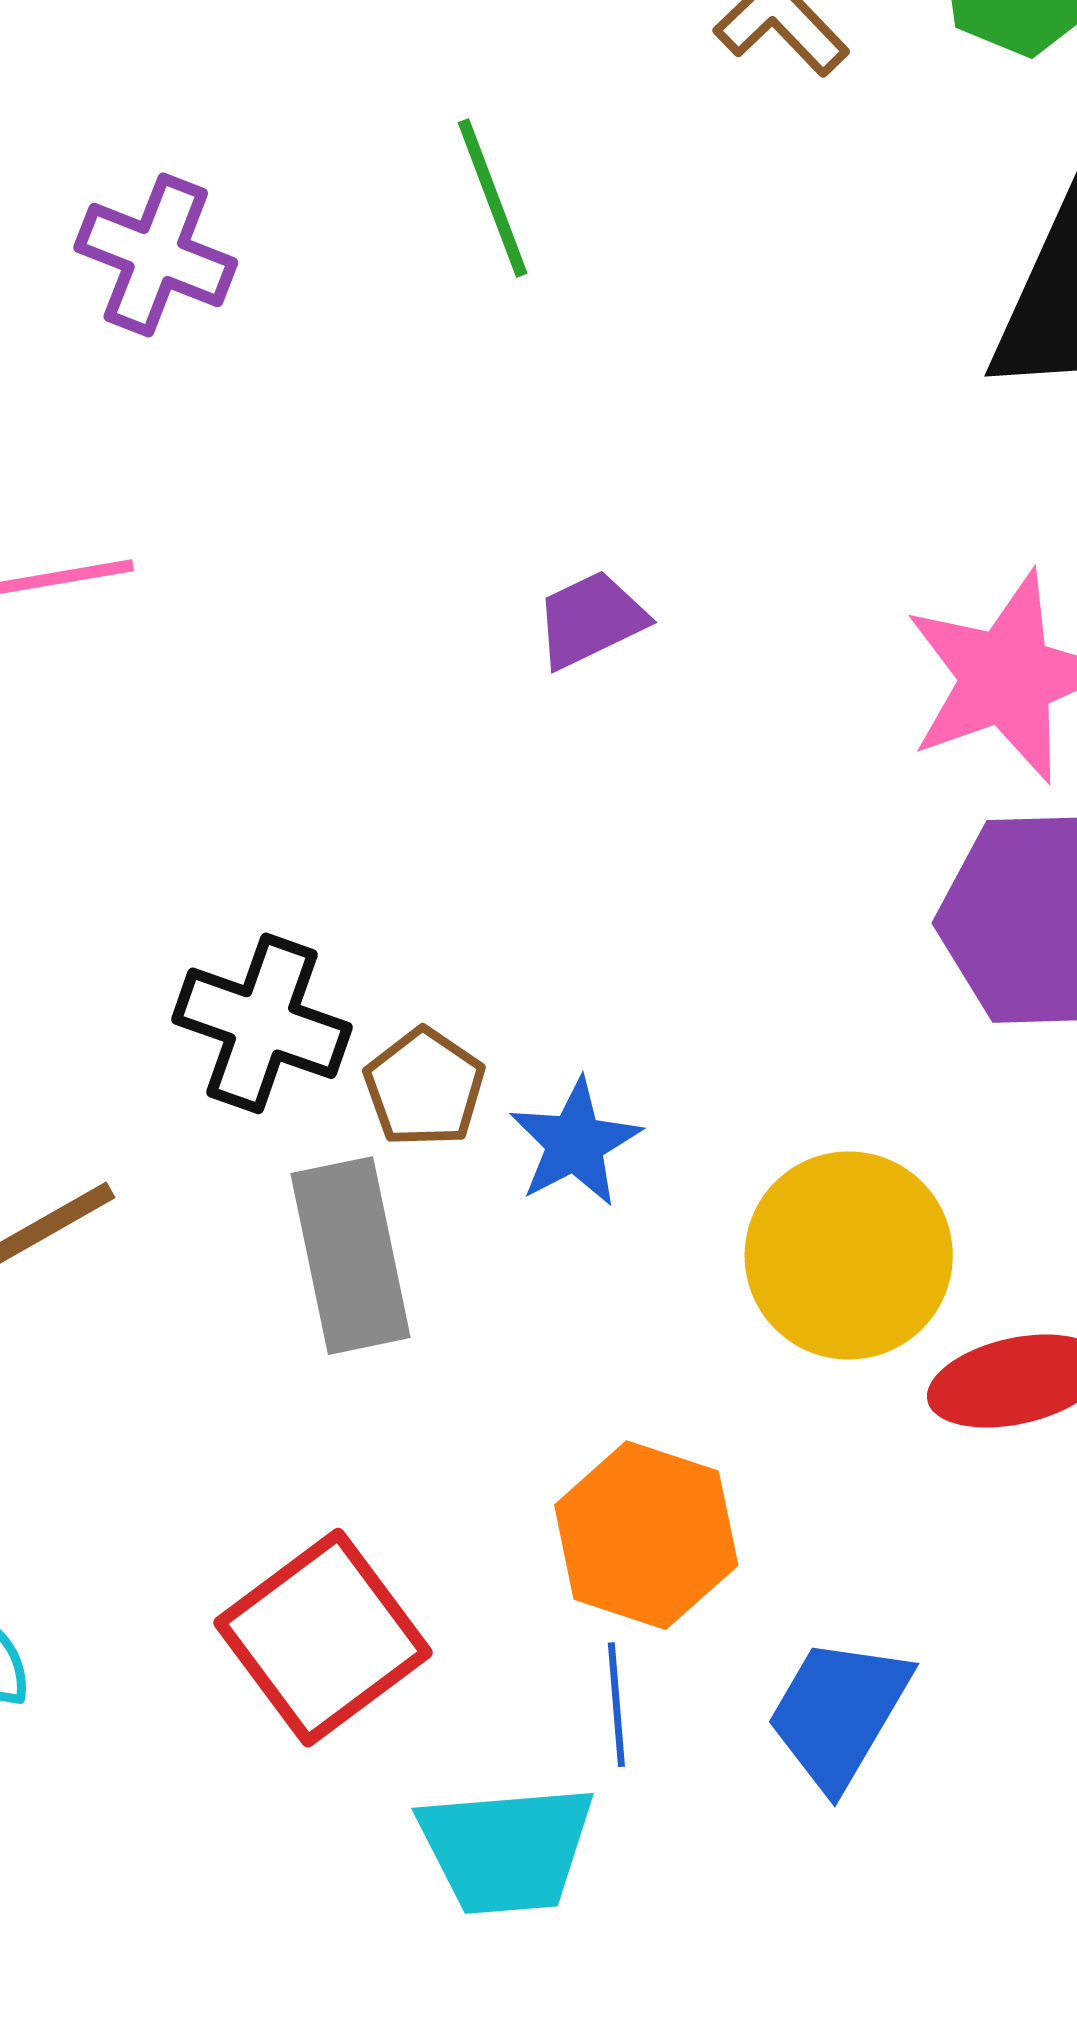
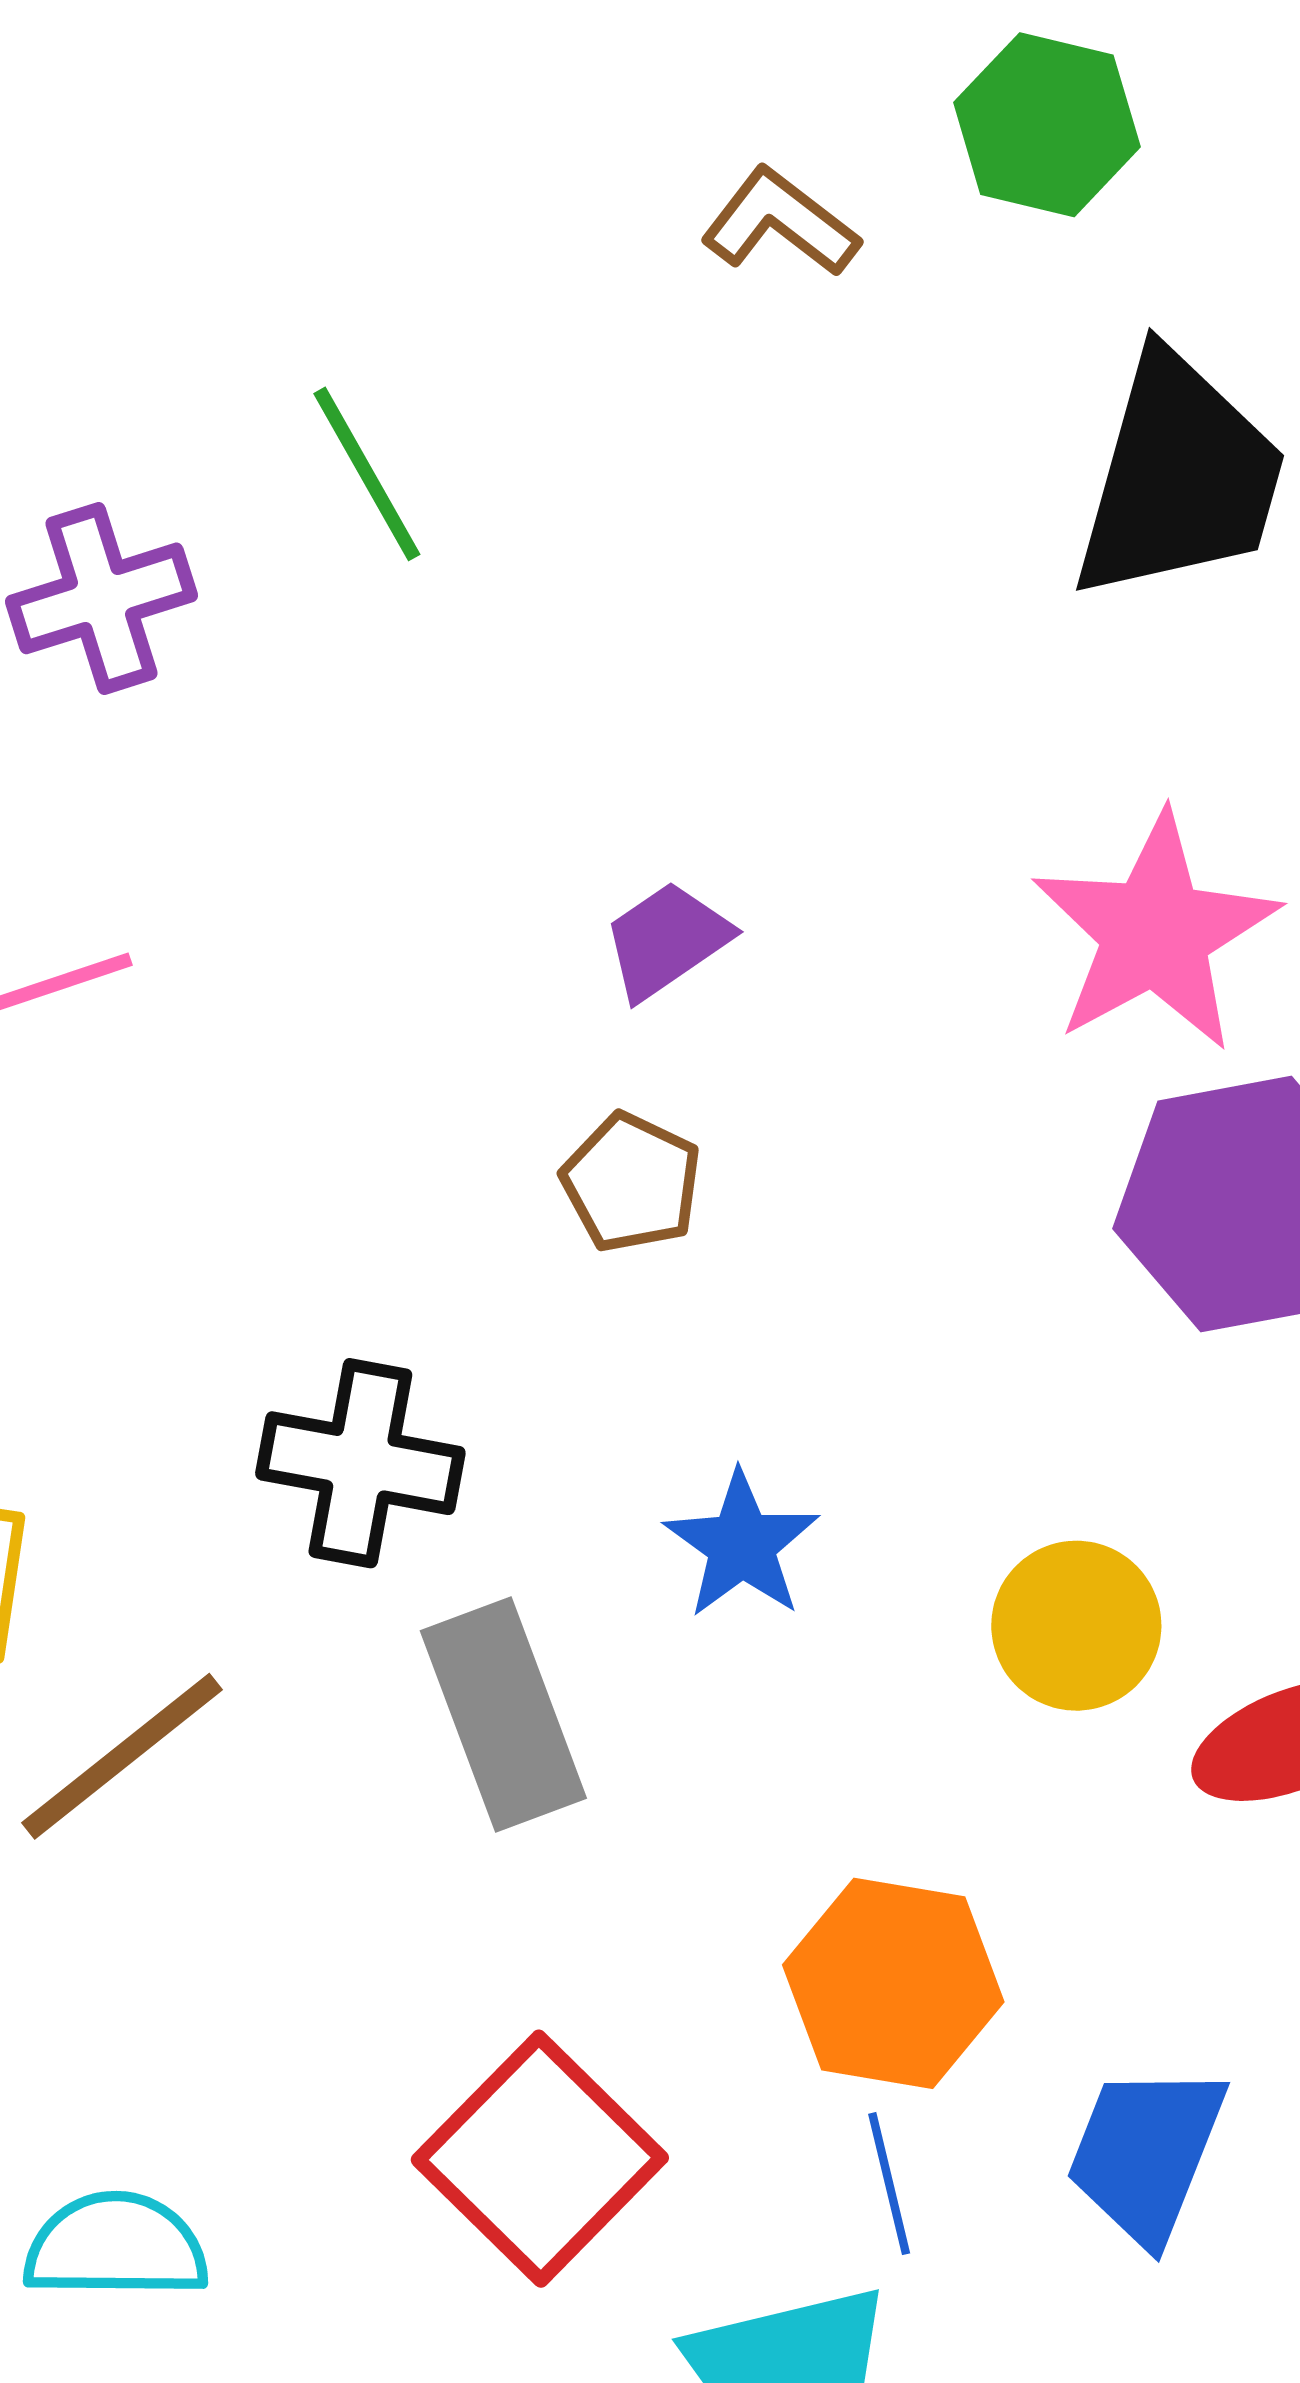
green line: (493, 198) -> (367, 474), moved
purple cross: (156, 255) -> (101, 598), turned -30
brown pentagon: (424, 1087) -> (631, 1183), moved
yellow circle: (849, 1255) -> (1076, 1626), size x0.7

